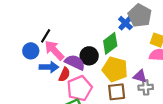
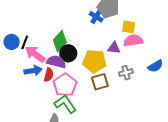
green diamond: (110, 43) -> (60, 41), moved
blue circle: (31, 51) -> (12, 42), moved
purple triangle: (140, 76) -> (114, 48), moved

